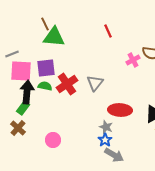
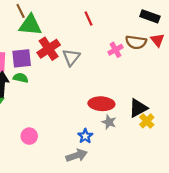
gray triangle: (95, 83) -> (71, 57), moved
red cross: (67, 84) -> (49, 49), moved
gray star: (106, 127) -> (109, 122), moved
gray arrow: (114, 155) -> (77, 155), moved, turned -48

